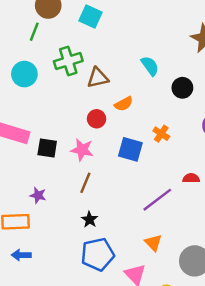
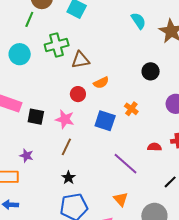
cyan semicircle: (150, 66) -> (138, 21), moved
purple line: (157, 200) -> (125, 164), turned 76

